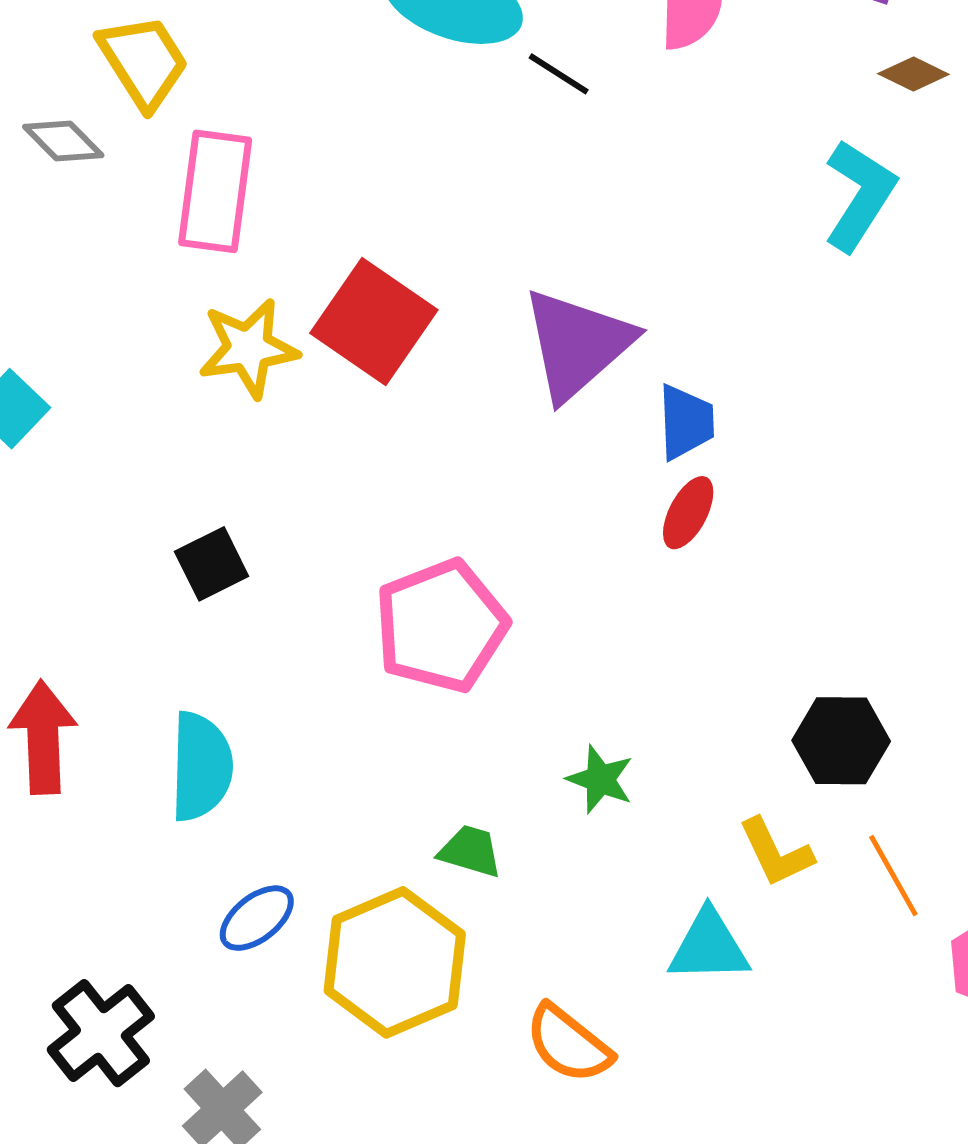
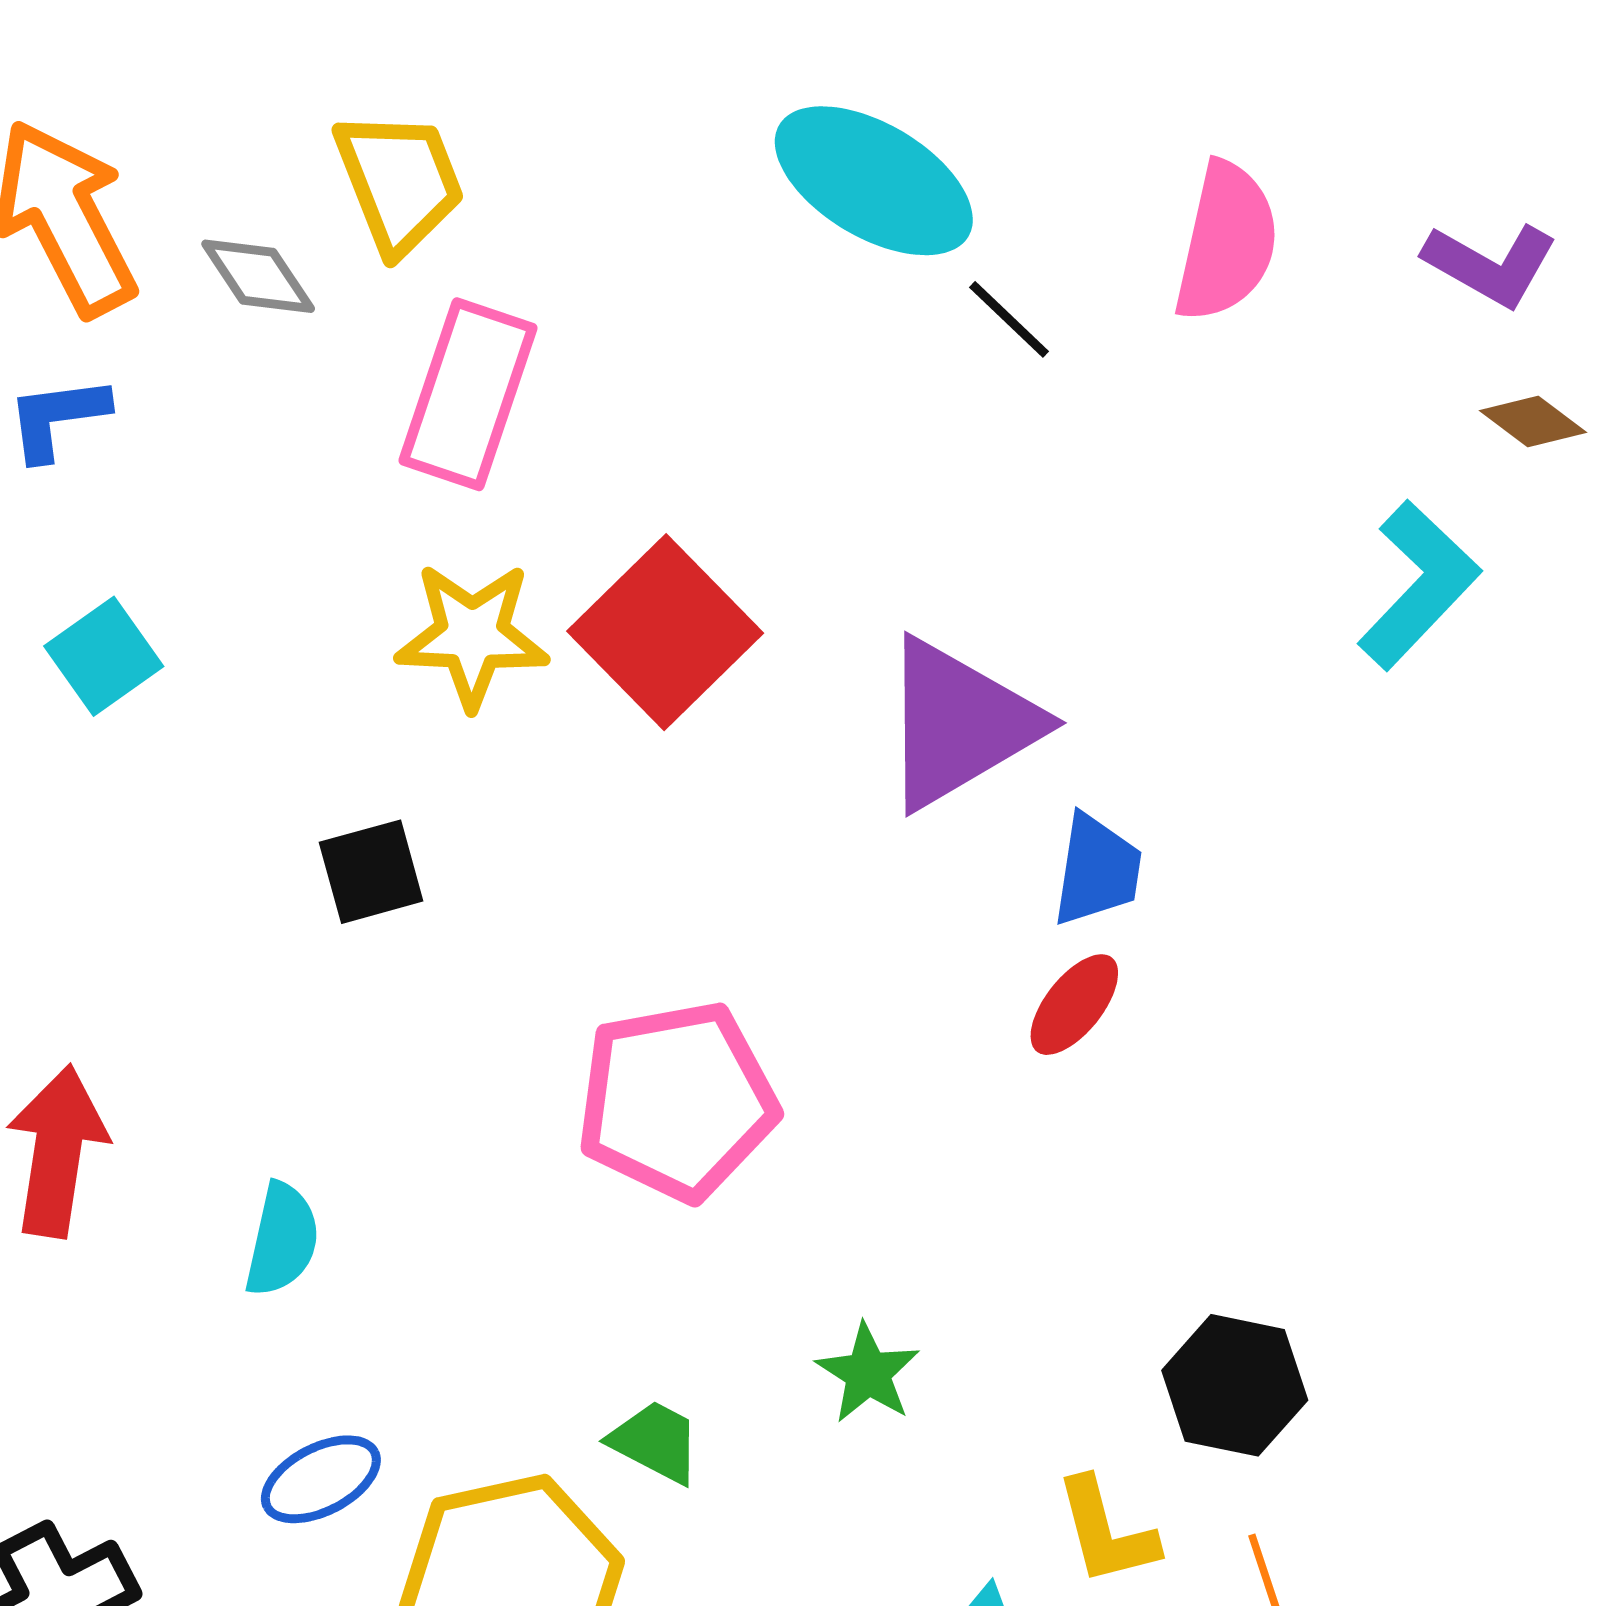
black square: (212, 564) -> (371, 872), moved
cyan semicircle: (201, 767) -> (282, 1240), size x0.7

